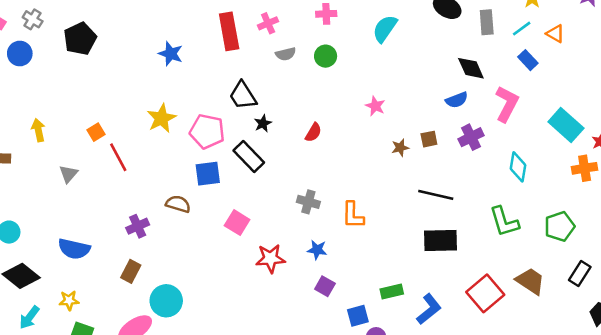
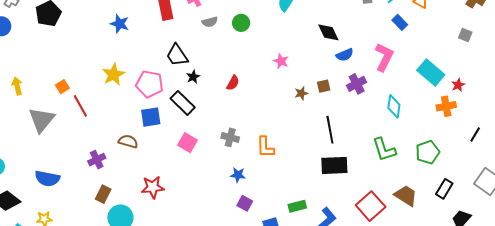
black diamond: (471, 68) -> (328, 32), moved
gray triangle: (68, 174) -> (42, 120), size x1.8
black line: (436, 195) -> (330, 130), turned 68
pink square: (237, 223) -> (187, 143), moved
red star: (270, 258) -> (153, 187), moved
brown rectangle: (131, 271) -> (103, 194), moved

